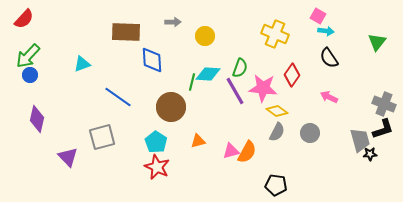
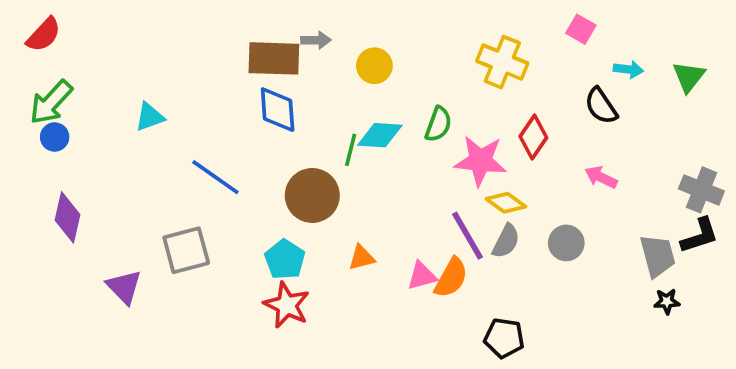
cyan arrow: (326, 31) -> (628, 69), moved
brown rectangle: (126, 32) -> (274, 58), moved
purple line: (235, 91) -> (468, 236), moved
black star: (370, 154) -> (667, 301), moved

